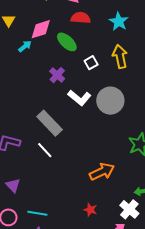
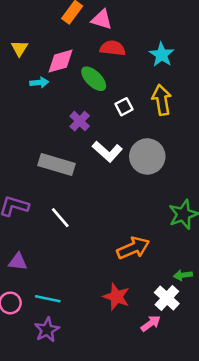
cyan arrow: (25, 46) -> (39, 82), turned 32
gray rectangle: (50, 123) -> (57, 164), moved, turned -32
purple triangle: (13, 185) -> (18, 262), turned -42
red star: (90, 210) -> (116, 297), size x1.5

